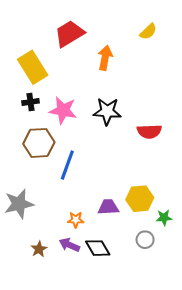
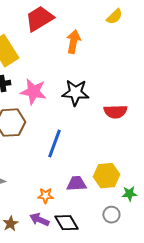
blue line: (67, 165) -> (54, 144), moved

